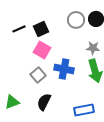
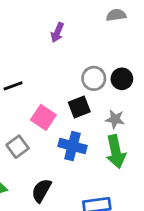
black square: (41, 29) -> (79, 107), moved
gray square: (38, 75) -> (18, 147), moved

